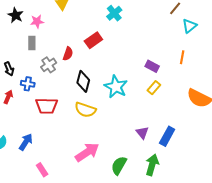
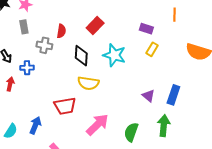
red rectangle: (93, 40) -> (95, 26), moved
gray cross: (49, 65) -> (44, 45), turned -35
red trapezoid: (47, 106) -> (65, 106), moved

